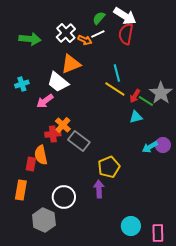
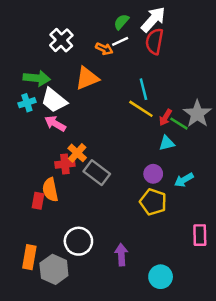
white arrow: (125, 16) -> (153, 19), turned -80
white cross: (66, 33) -> (61, 40), moved
green arrow: (30, 39) -> (37, 78), moved
white trapezoid: (58, 82) -> (54, 100), moved
pink arrow: (45, 101) -> (55, 124), turned 66
purple circle: (163, 145) -> (153, 174), moved
yellow pentagon: (109, 167) -> (153, 202), moved, turned -30
purple arrow: (99, 189) -> (121, 255), moved
orange rectangle: (21, 190) -> (29, 257), moved
pink rectangle: (158, 233) -> (200, 235), moved

